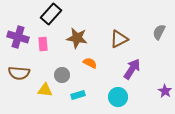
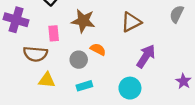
pink rectangle: (43, 44) -> (54, 33), moved
brown semicircle: (19, 73) -> (35, 54), moved
gray circle: (62, 75) -> (79, 60), moved

